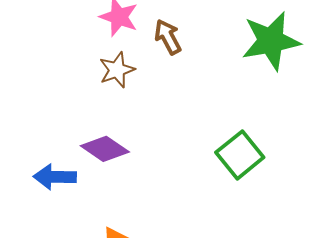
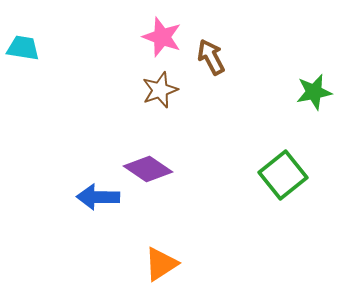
green star: (271, 41) -> (314, 92), moved, size x0.6

